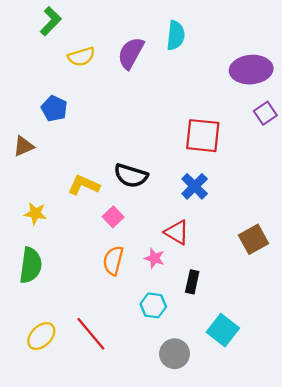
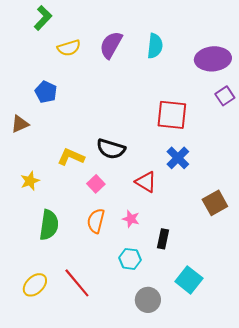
cyan semicircle: (176, 35) -> (155, 46), moved
blue cross: (195, 186) -> (178, 158), moved
yellow star: (35, 213) -> (30, 181), turned -30
red triangle: (177, 232) -> (146, 182), moved
green semicircle: (31, 265) -> (49, 225), moved

